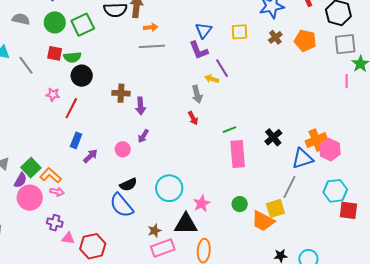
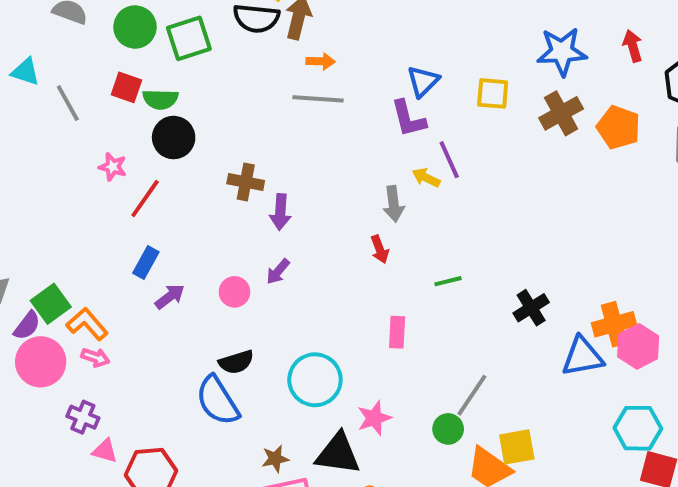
brown cross: (275, 37) -> (561, 113), size x1.5
pink rectangle: (238, 154) -> (397, 332), moved, size x0.6
gray line: (289, 187) -> (472, 395), moved

